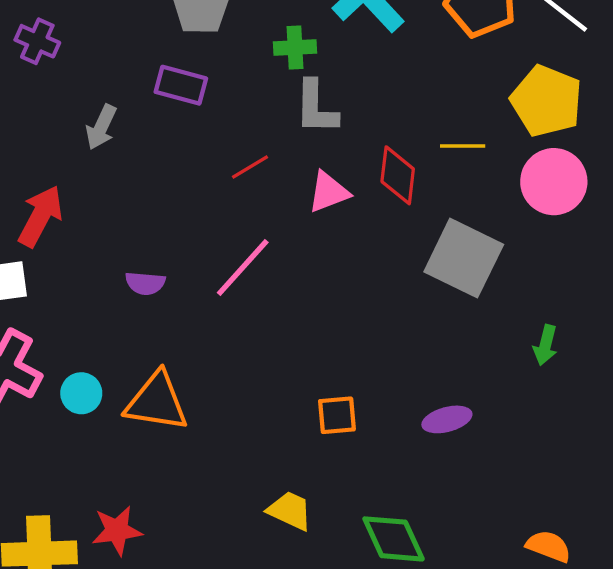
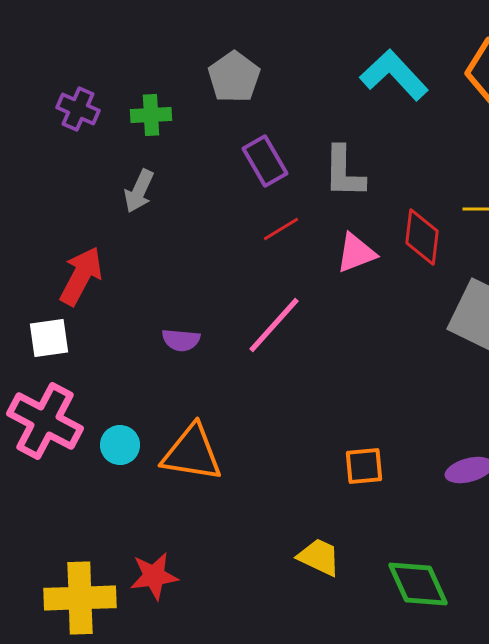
green cross: (295, 48) -> (151, 115), moved
purple rectangle: (181, 85) -> (265, 161), moved, turned 45

